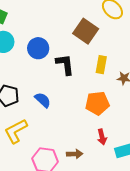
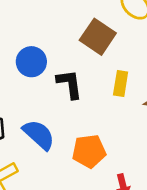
blue semicircle: (43, 100) -> (39, 135), size x1.4
orange pentagon: (97, 103) -> (89, 151), moved

